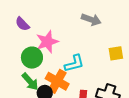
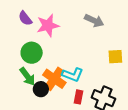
pink star: (47, 42) -> (48, 25), moved
cyan L-shape: (74, 63) -> (73, 75), moved, turned 30

